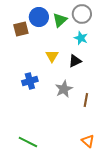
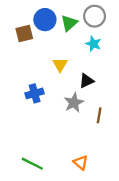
black triangle: (75, 61) -> (86, 81), moved
orange triangle: (88, 141) -> (81, 163), moved

